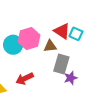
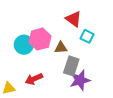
red triangle: (62, 31) -> (74, 19), moved
purple star: (71, 78) -> (80, 80), size x1.5

